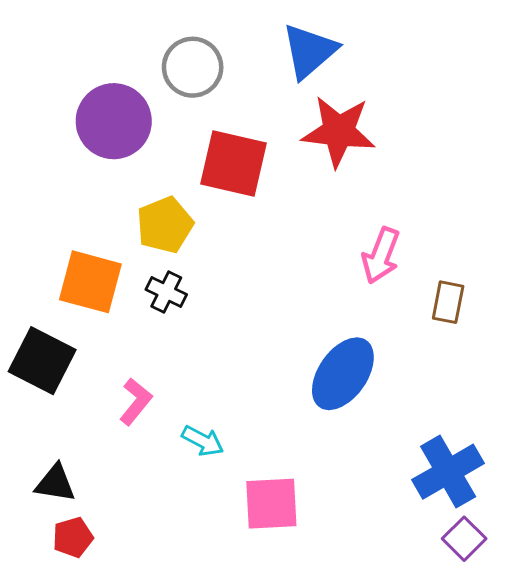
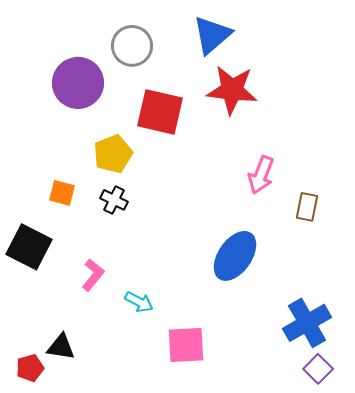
orange square: (90, 282) -> (62, 193), size x0.6
black triangle: (55, 483) -> (61, 347), moved
red pentagon: (73, 537) -> (30, 368), moved

